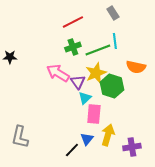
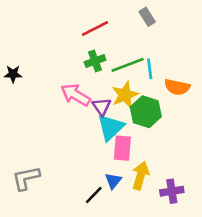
cyan line: (115, 41) -> (150, 69), moved
cyan triangle: (85, 98) -> (111, 127), size x1.6
gray L-shape: (20, 137) -> (26, 178), turned 65

